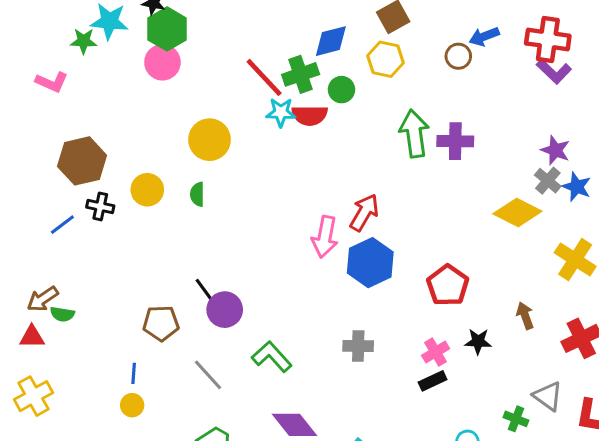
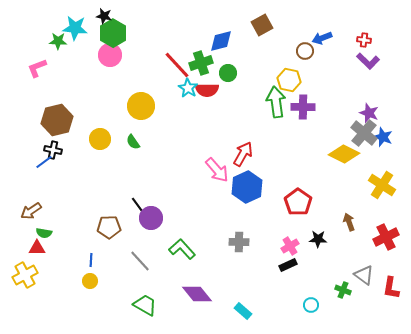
red cross: (548, 40) -> (364, 40), size x0.5
yellow hexagon: (385, 59) -> (289, 80), moved
pink L-shape: (52, 82) -> (37, 68), turned 135
cyan star: (281, 112) -> (188, 88), turned 30
gray cross: (548, 181) -> (364, 133), size x1.5
green semicircle: (197, 194) -> (133, 142), turned -35
black cross: (100, 206) -> (53, 150), moved
pink arrow: (325, 237) -> (217, 170), turned -52
green semicircle: (62, 314) -> (44, 233), moved
red triangle: (32, 337) -> (37, 248), moved

